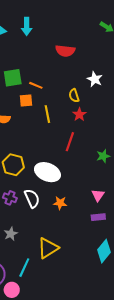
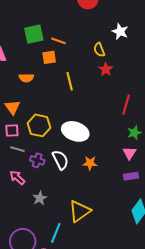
yellow line: (47, 114) -> (70, 81), moved
red line: (70, 142) -> (126, 105), moved
green star: (103, 156) -> (134, 133), moved

